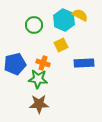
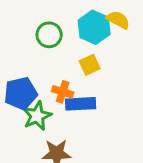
blue rectangle: (84, 63) -> (81, 104), moved
green star: (38, 79) -> (37, 116), moved, turned -30

